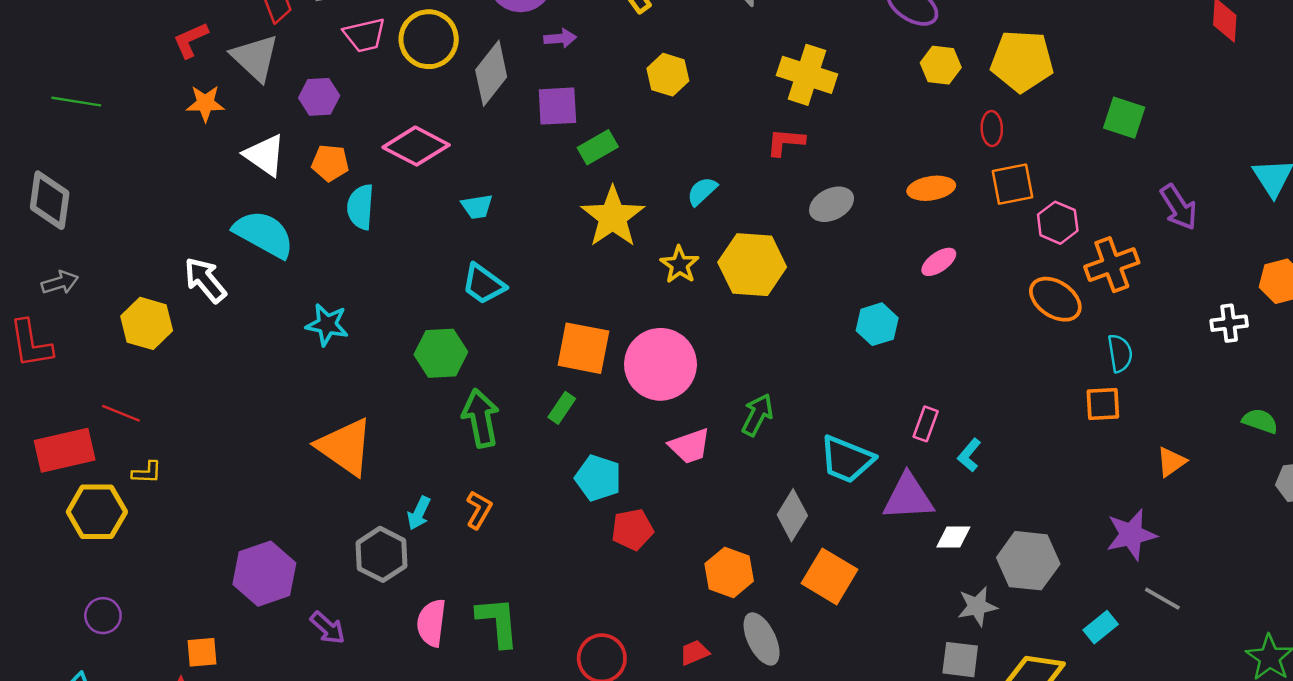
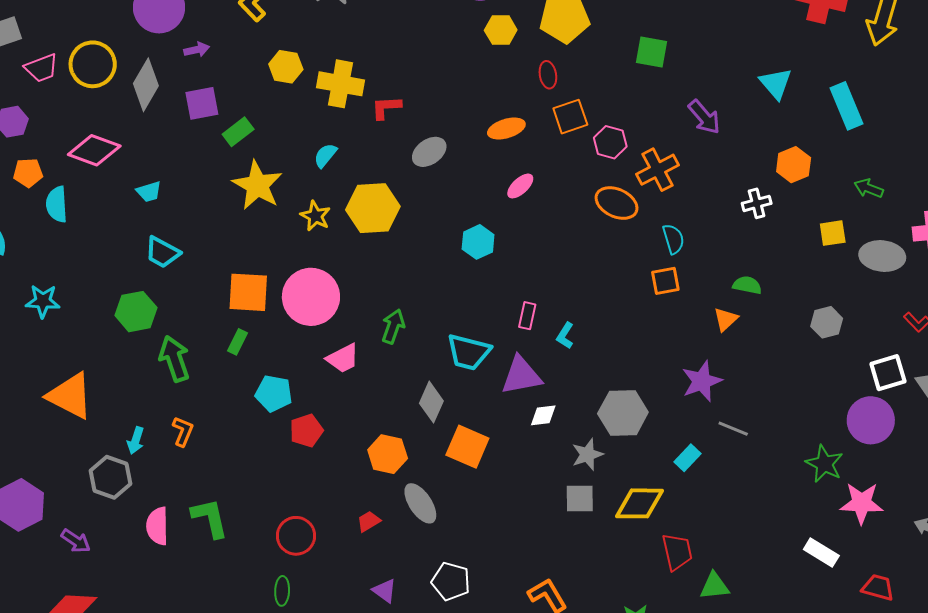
yellow cross: (807, 75) -> (340, 84), moved
green semicircle: (1260, 421) -> (747, 285), moved
white diamond: (953, 537) -> (543, 415), moved

